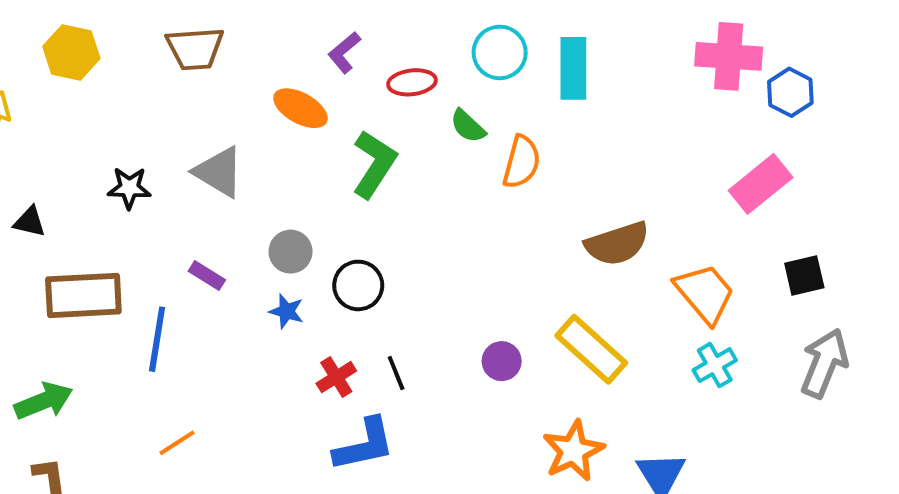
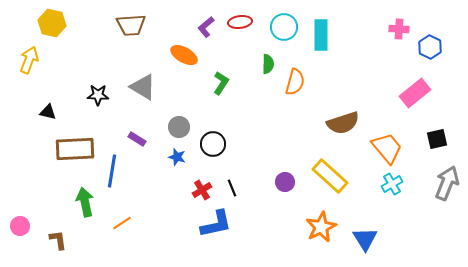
yellow hexagon: (71, 52) -> (52, 23), moved
pink cross: (729, 56) -> (399, 29), size x0.6
red ellipse: (412, 82) -> (240, 22), moved
green semicircle: (468, 126) -> (268, 64), turned -132
green L-shape: (374, 164) -> (221, 83), size x0.7
green arrow: (44, 401) -> (85, 202), moved, turned -80

